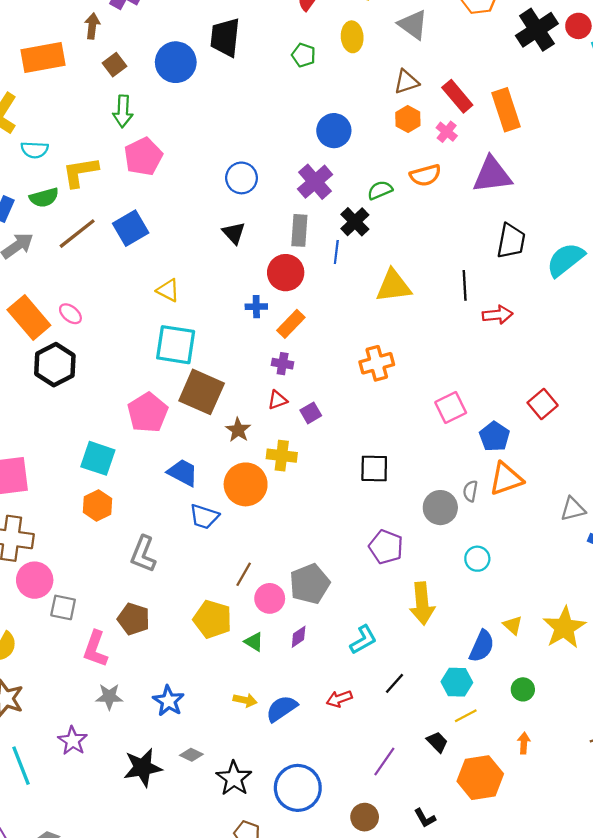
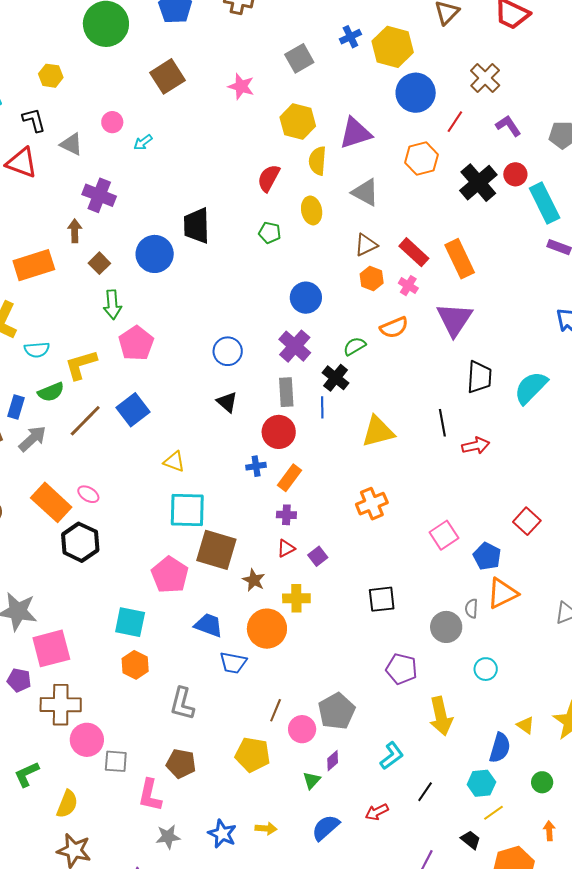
purple triangle: (492, 175) -> (455, 319), turned -42
green triangle: (254, 642) -> (312, 780), moved, turned 48
yellow arrow: (245, 700) -> (266, 828), moved

